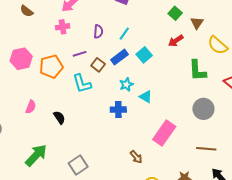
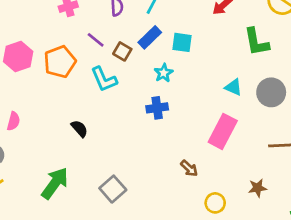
purple line: (80, 54) -> (96, 40), turned 64
cyan square: (144, 55) -> (182, 42), moved, turned -35
cyan triangle: (146, 97) -> (233, 87), moved
pink semicircle: (31, 107) -> (13, 121), moved

